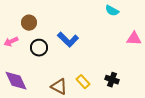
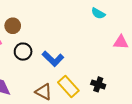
blue L-shape: (68, 40) -> (53, 59), moved
yellow rectangle: (83, 82) -> (68, 87), size x1.5

